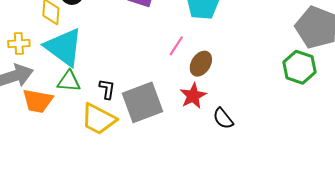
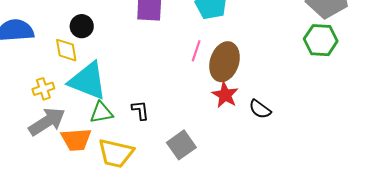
brown ellipse: (201, 64) -> (224, 62), size x1.5
gray square: (143, 102) -> (181, 145), moved, size x0.7
yellow trapezoid: (99, 119) -> (116, 153), moved

